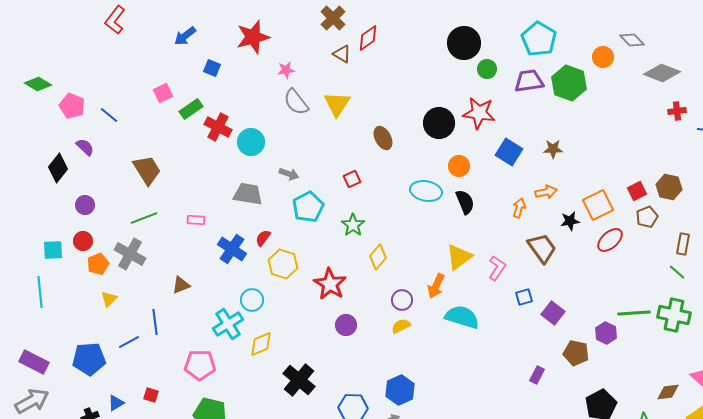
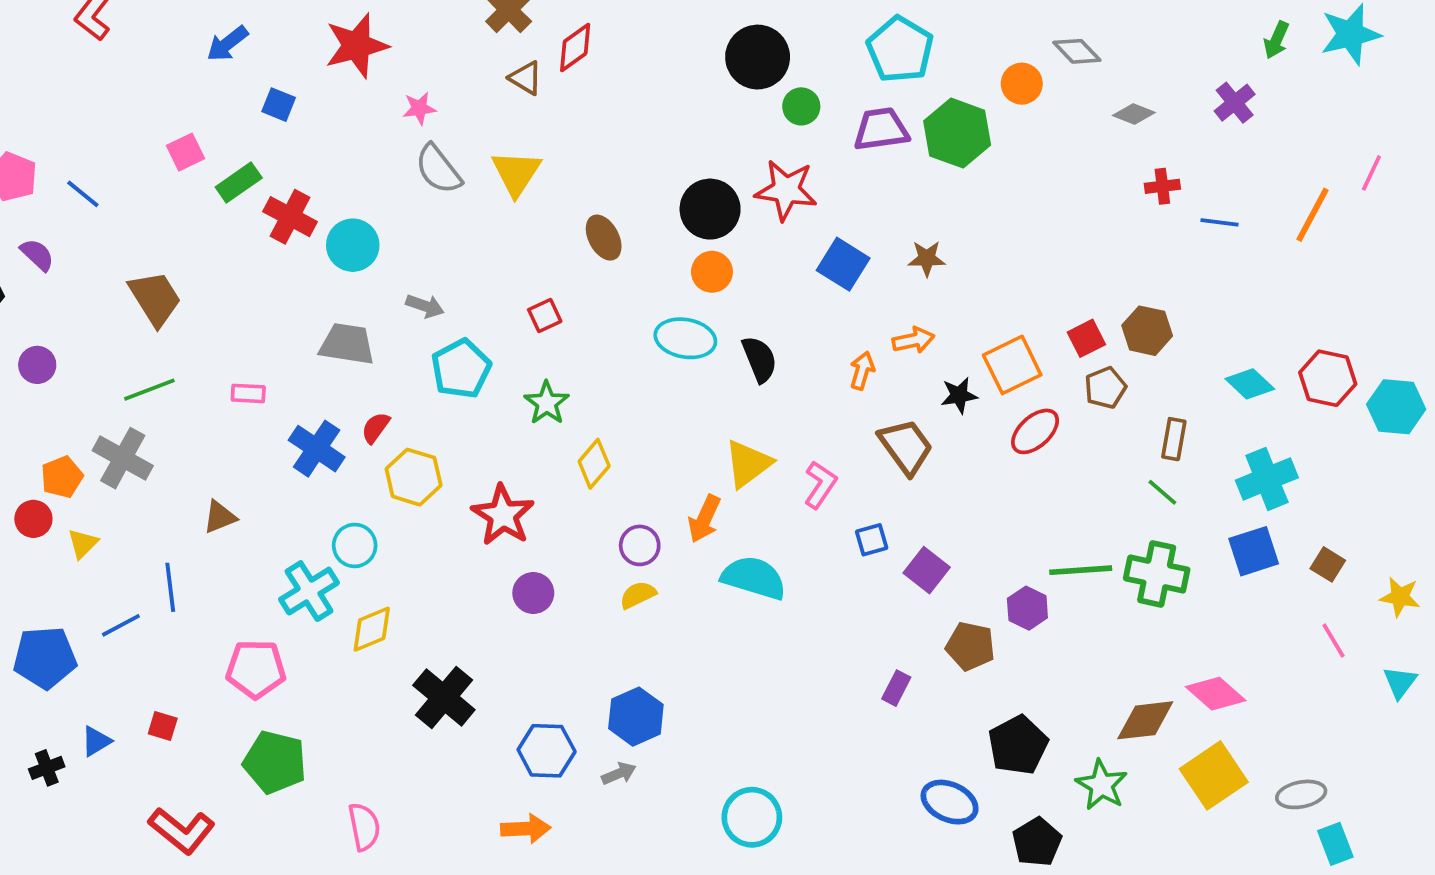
gray diamond: (662, 73) -> (1134, 114), size x0.6
orange circle: (459, 166) -> (712, 272), moved
red circle: (83, 241) -> (33, 519), moved
brown diamond: (668, 392) -> (1145, 720), size x1.4

